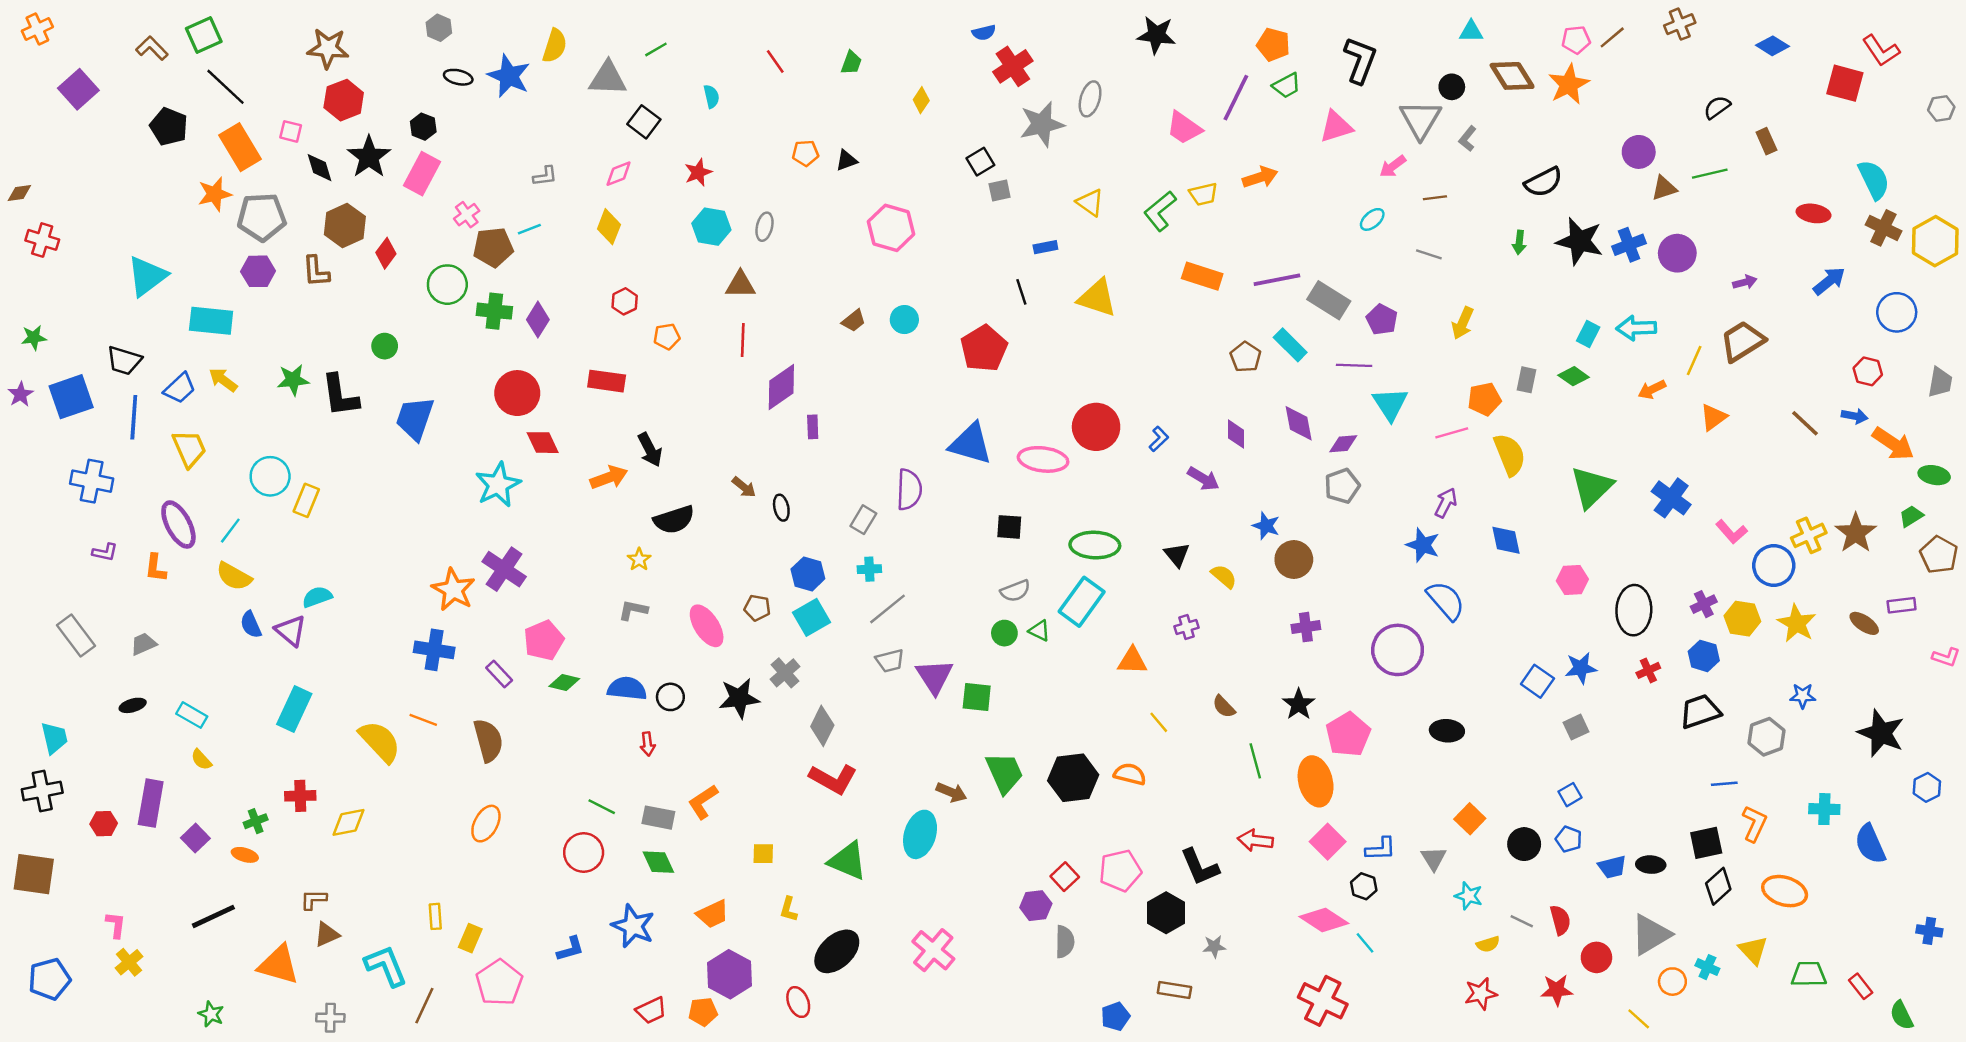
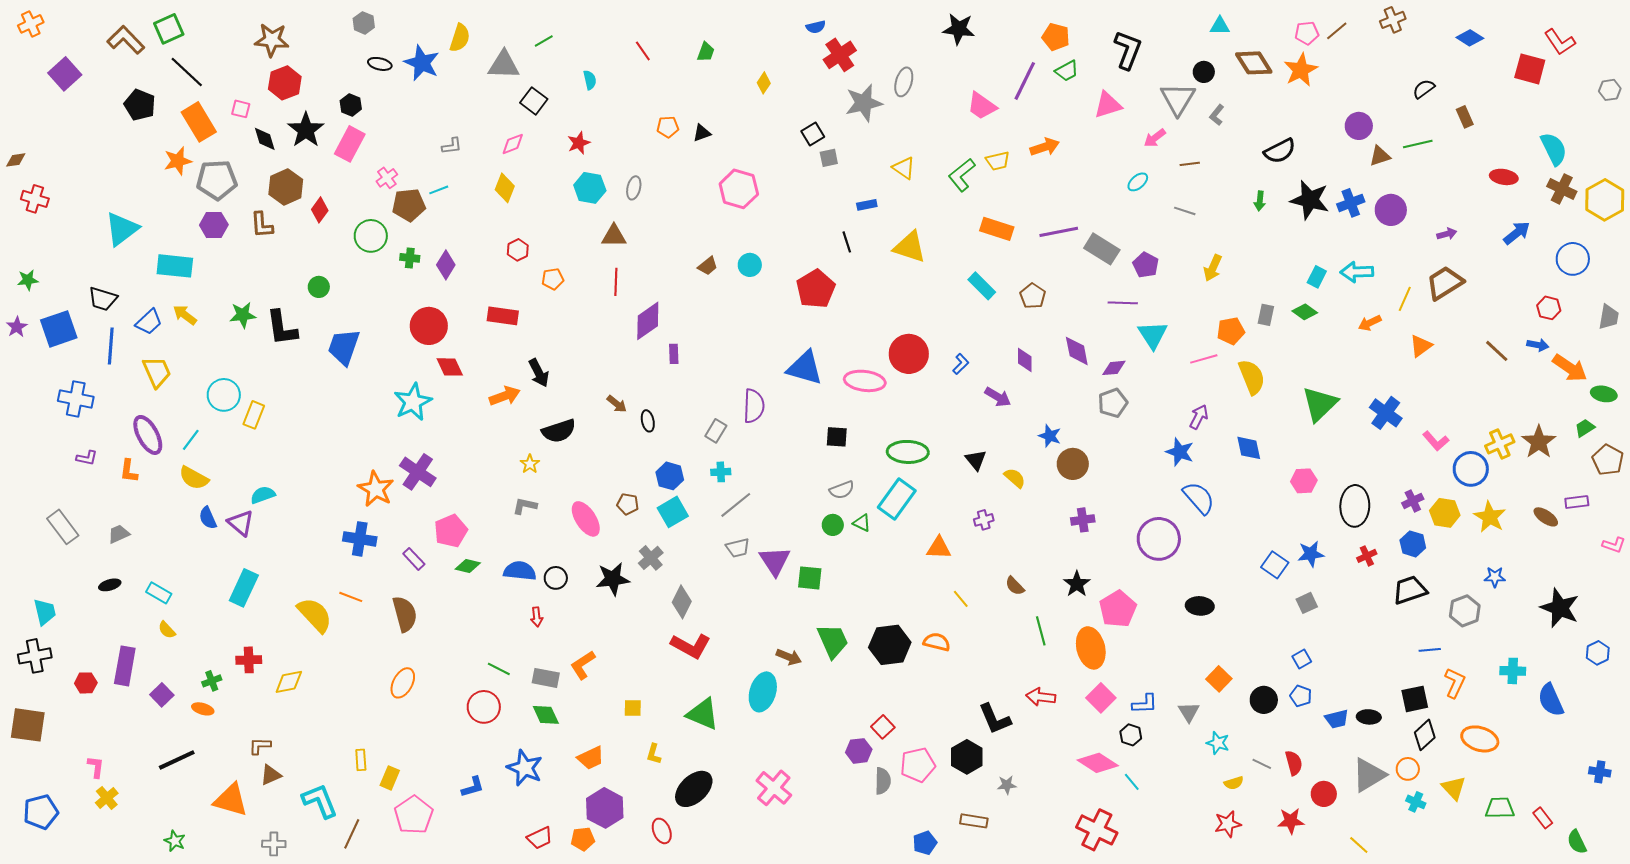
brown L-shape: (152, 48) -> (126, 40), size x1.4
green cross: (494, 311) -> (410, 258), size x0.7
cyan rectangle: (1290, 345) -> (982, 286), moved
pink pentagon: (1120, 871) -> (918, 765), moved
orange circle: (1672, 982) -> (1408, 769), moved

